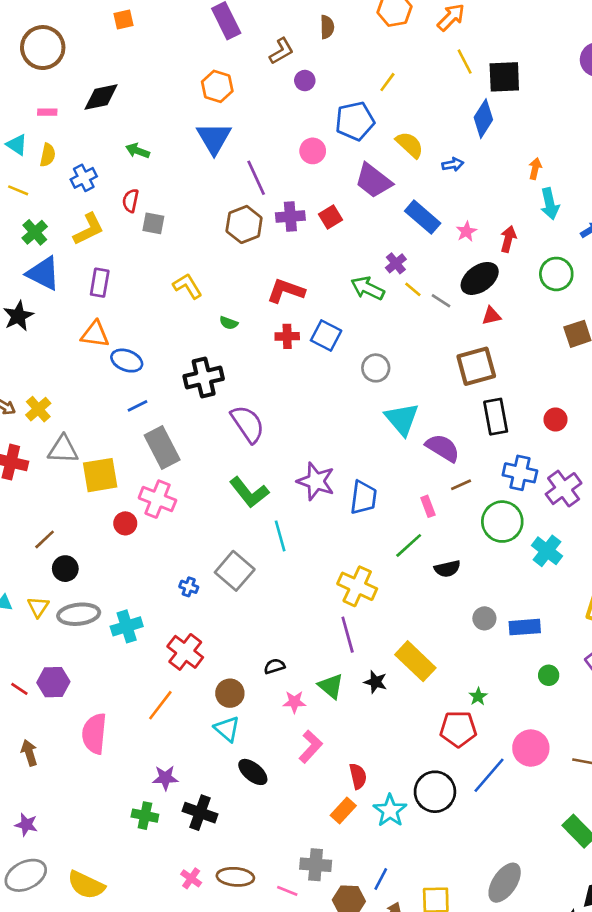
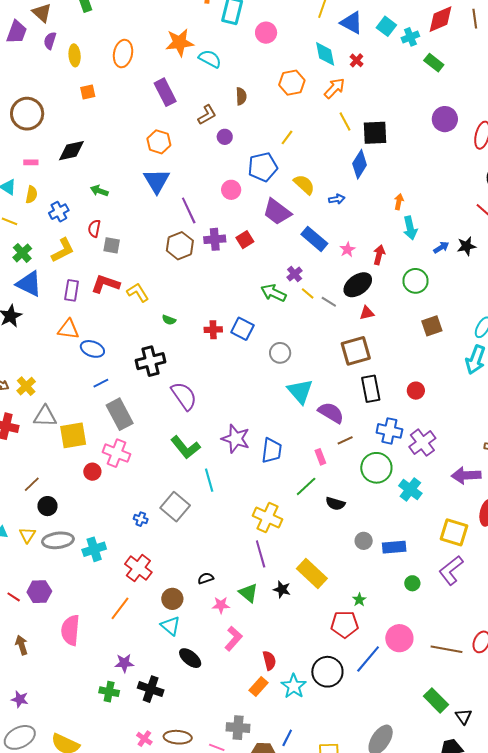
red L-shape: (286, 291) -> (105, 284), moved
black semicircle: (447, 569) -> (335, 504), turned 30

